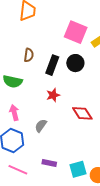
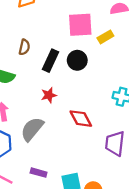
pink square: (76, 32) -> (80, 25), turned -30
gray semicircle: (41, 126) -> (32, 129), size x1.6

